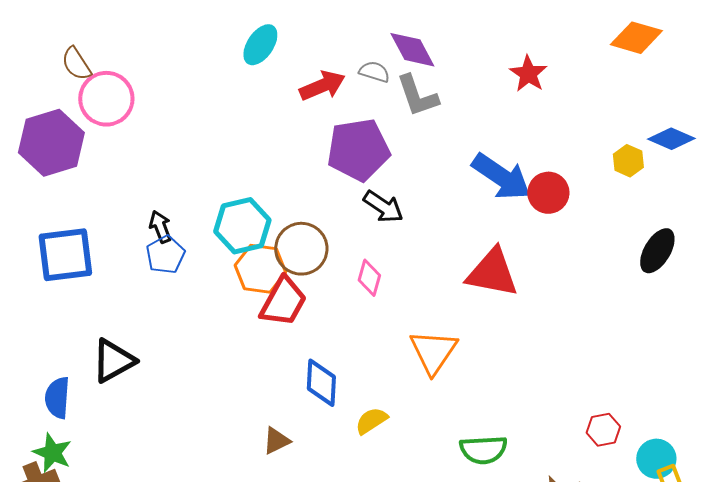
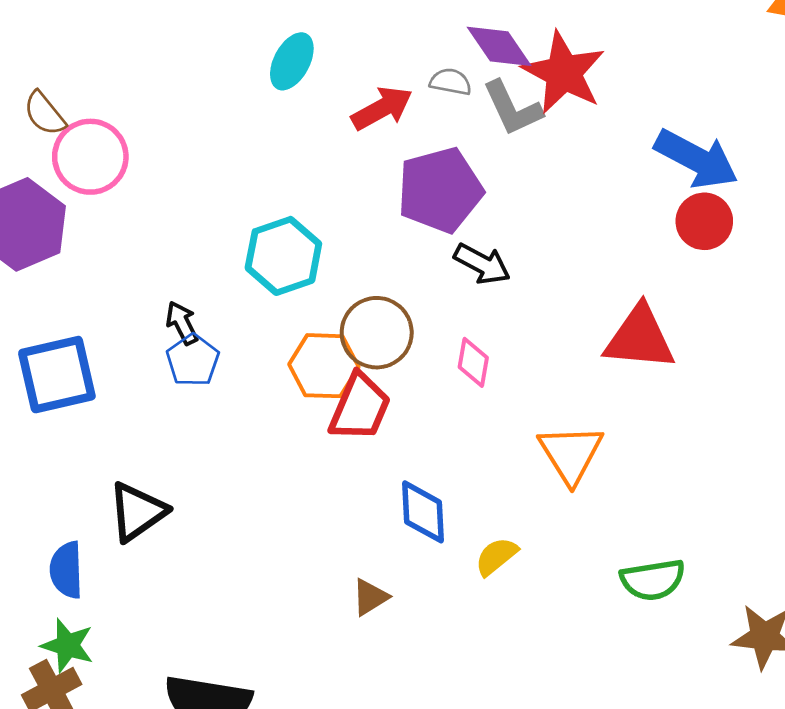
red star: (528, 74) -> (564, 73), moved, size x1.6
blue arrow: (501, 177) -> (696, 159), moved
cyan hexagon: (242, 226) -> (283, 256), moved

